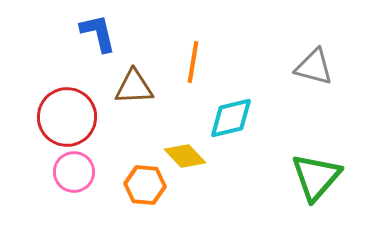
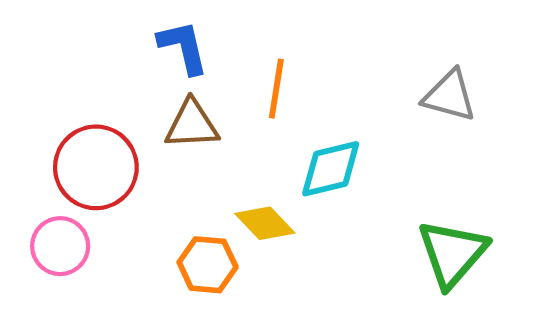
blue L-shape: (98, 33) -> (183, 47), moved
pink circle: (74, 172) -> (60, 246), moved

